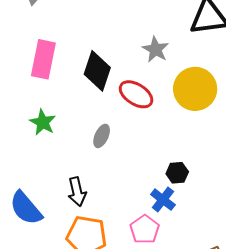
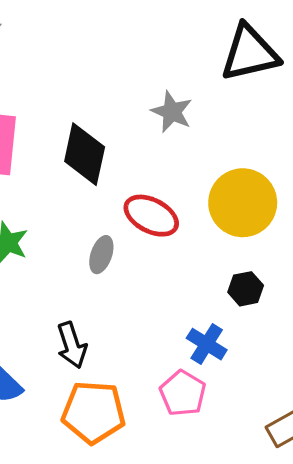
yellow circle: (195, 89) -> (243, 203), moved
red ellipse: (136, 94) -> (151, 216), moved
black hexagon: (177, 173) -> (246, 289), moved

